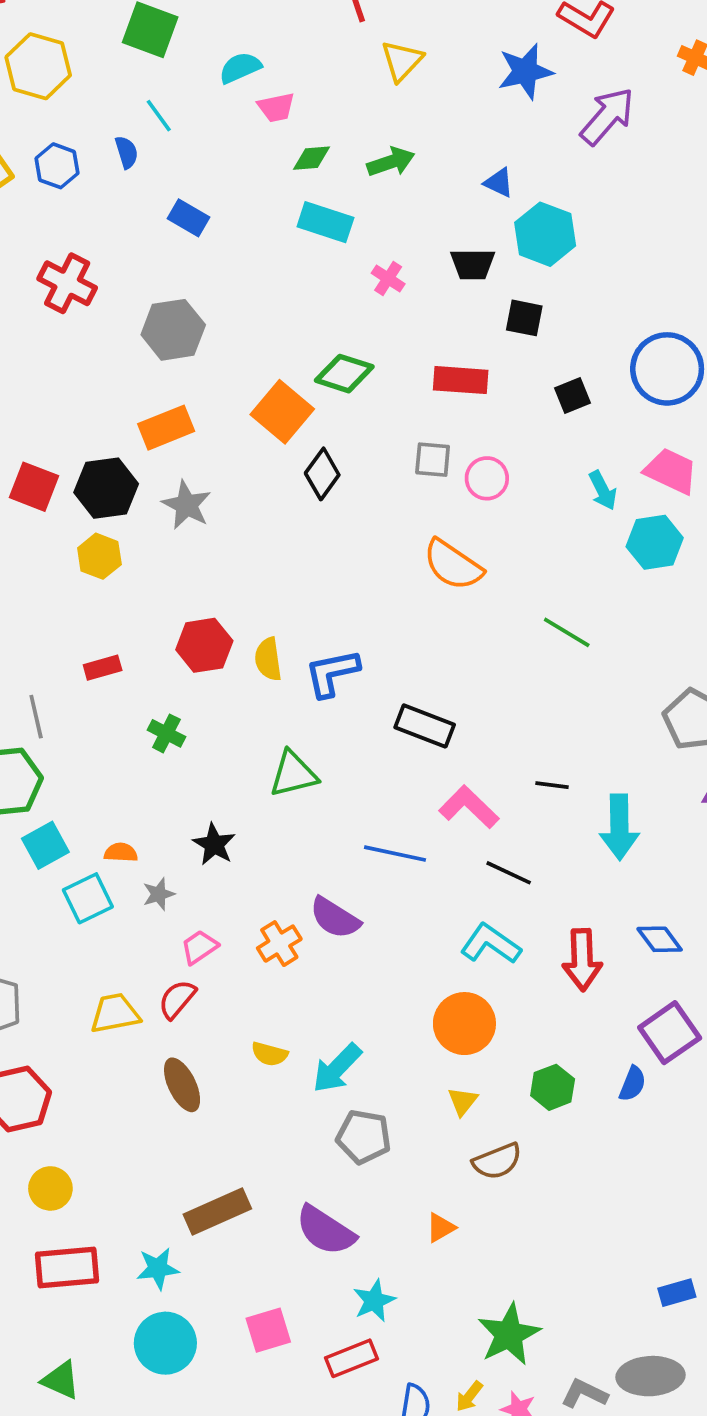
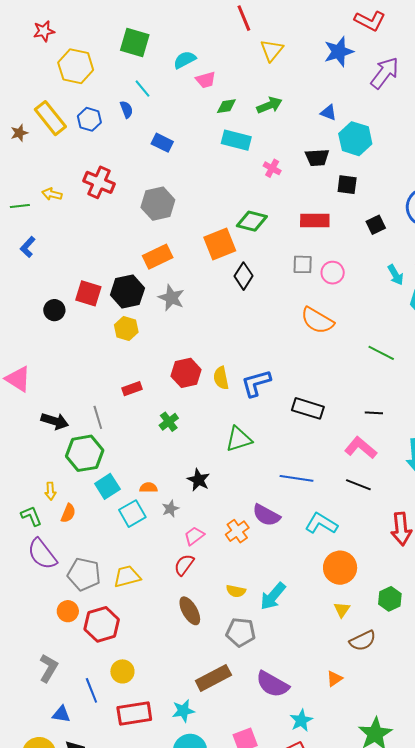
orange square: (282, 412) -> (220, 244), turned 32
green cross: (166, 733) -> (169, 422), turned 30
black line: (552, 785) -> (374, 413), moved
pink L-shape: (469, 807) -> (361, 448), moved
cyan L-shape: (491, 944) -> (321, 524), moved
yellow trapezoid: (115, 1013) -> (127, 577), moved
gray pentagon: (364, 1137) -> (241, 632), moved

